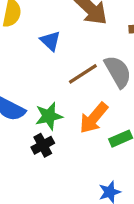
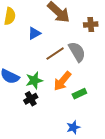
blue triangle: (50, 41) -> (34, 33), turned 48

